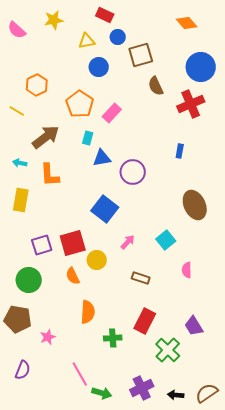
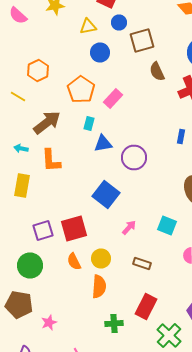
cyan square: (166, 240) -> (167, 226), turned -30
yellow circle: (97, 260) -> (101, 258), moved
orange semicircle: (88, 312) -> (99, 286), moved

